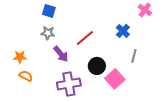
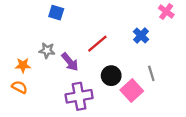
gray star: (48, 33) -> (47, 50), moved
gray line: (134, 56) -> (151, 73), moved, turned -32
orange semicircle: (26, 76) -> (19, 87), moved

